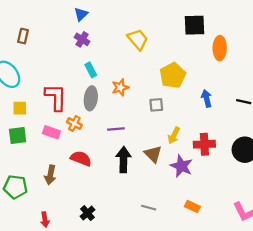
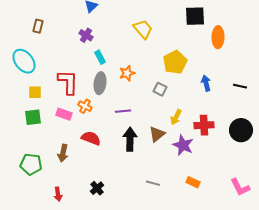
purple cross: (82, 39) -> (86, 35), moved
gray square: (156, 105) -> (160, 89), turned 32
brown triangle: (153, 154) -> (157, 134), turned 36

